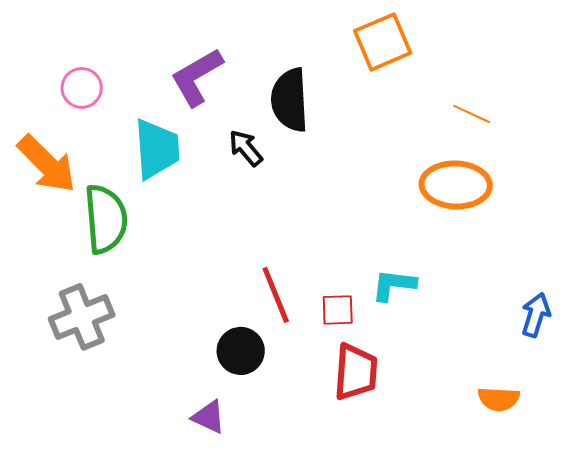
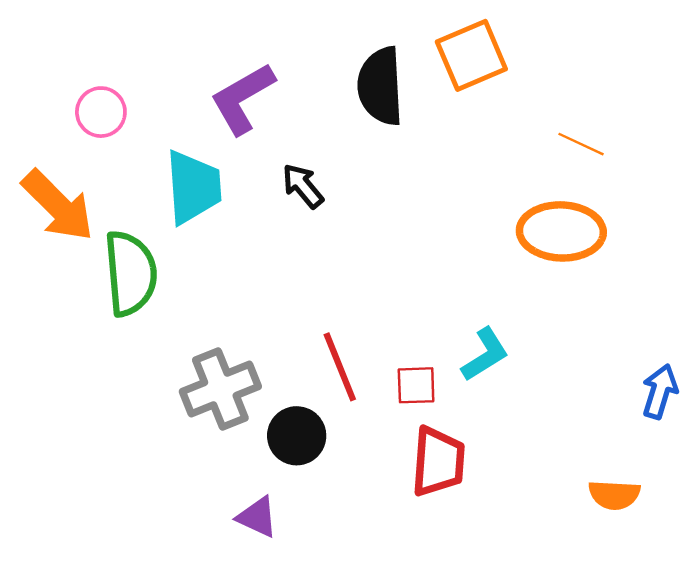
black semicircle: (290, 100) -> (380, 86), moved
cyan L-shape: (394, 285) -> (485, 355), turned 141
gray cross: (82, 317) -> (220, 389), moved

